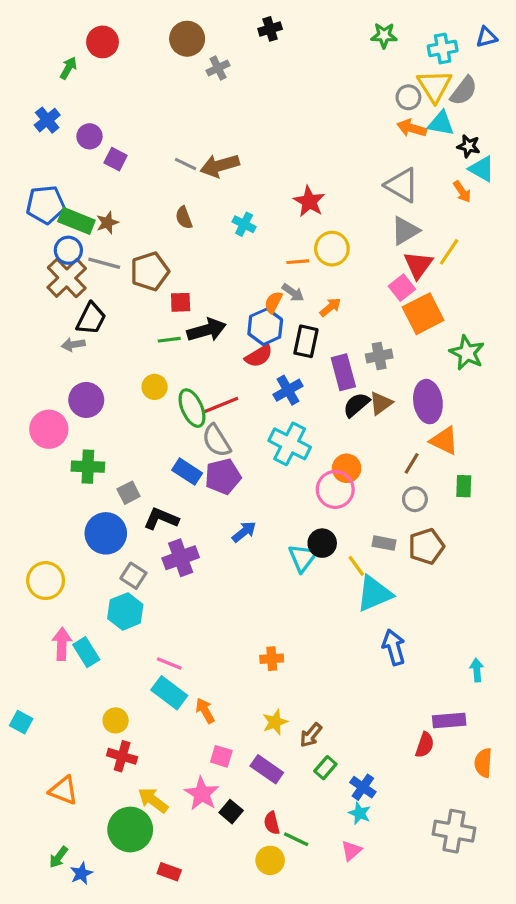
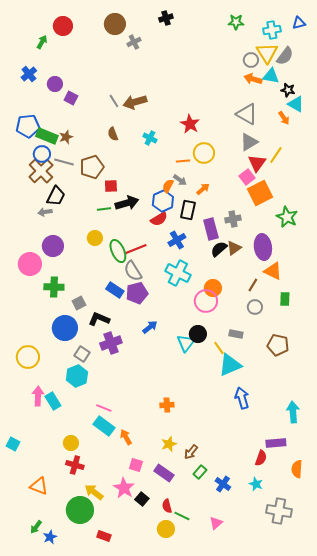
gray line: (185, 164) -> (114, 101), turned 32
brown pentagon: (426, 546) -> (278, 345), moved, turned 30
cyan arrow: (477, 670) -> (293, 412), size x1.5
cyan star: (360, 813) -> (256, 484), moved

